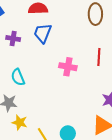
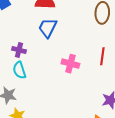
purple cross: (13, 38) -> (19, 50), moved

